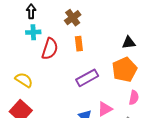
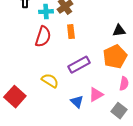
cyan cross: (33, 32) -> (46, 12), moved
yellow semicircle: (24, 80) -> (50, 81), moved

